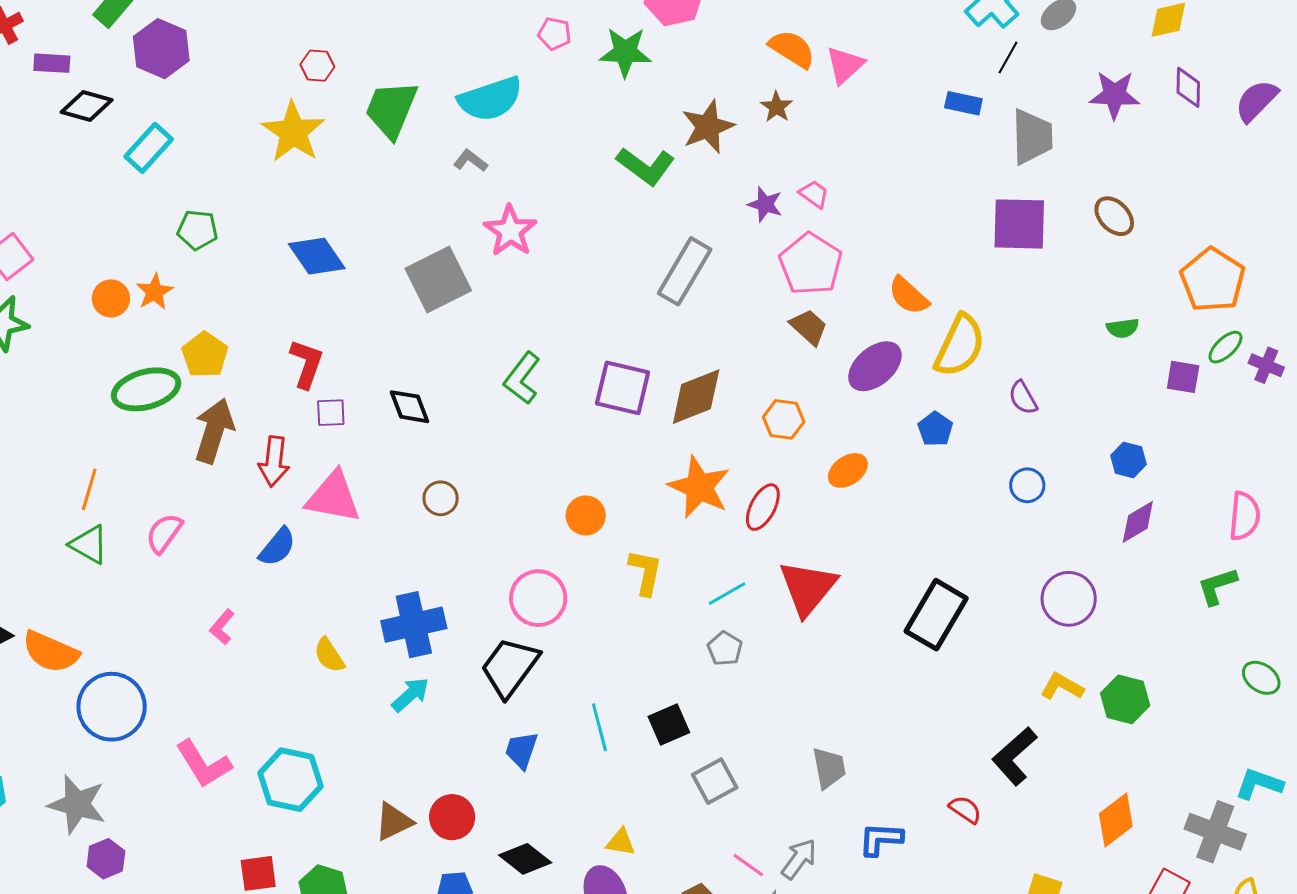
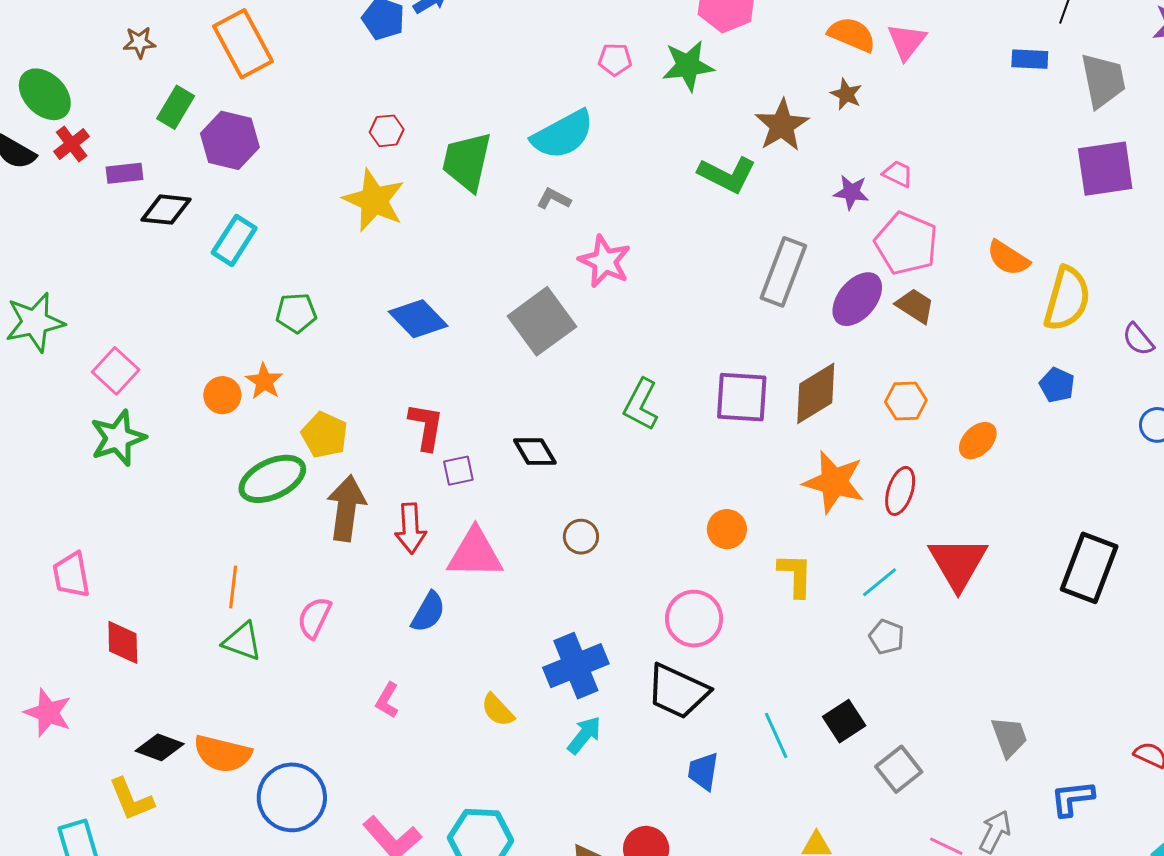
purple ellipse: (875, 366) -> (857, 299), moved
black trapezoid: (510, 667) -> (678, 691), turned -92

